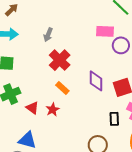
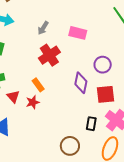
pink rectangle: (105, 31) -> (78, 33), moved
purple circle: (121, 45) -> (103, 65), moved
orange rectangle: (62, 88) -> (38, 85), moved

